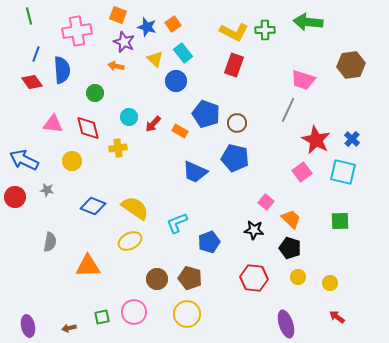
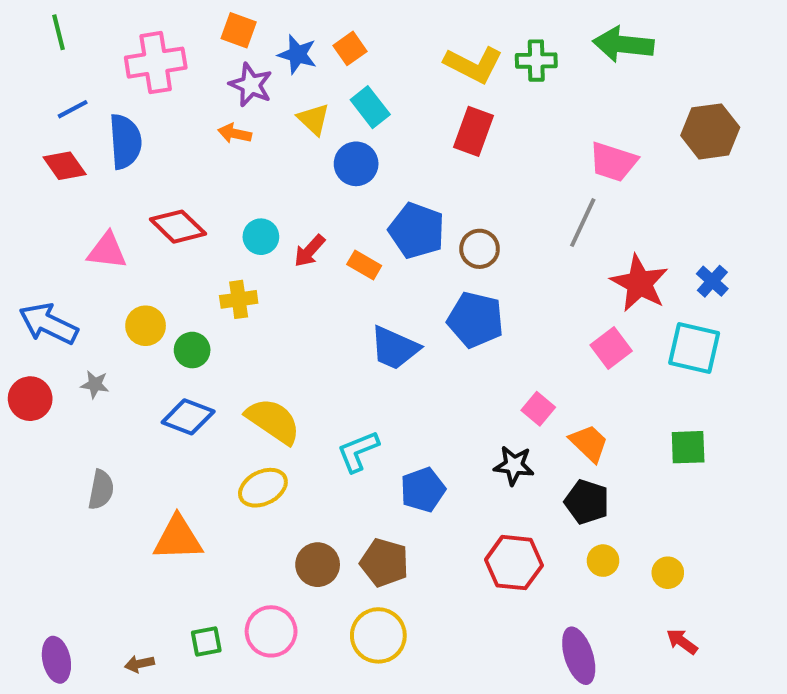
blue line: (36, 54) -> (73, 109), turned 42
green circle: (95, 93) -> (192, 350), moved
red diamond: (88, 128) -> (178, 227), moved, turned -32

